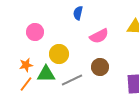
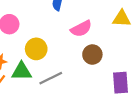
brown circle: (100, 67) -> (92, 55), moved

